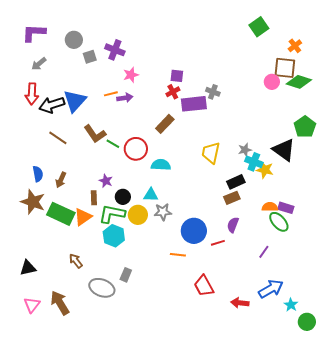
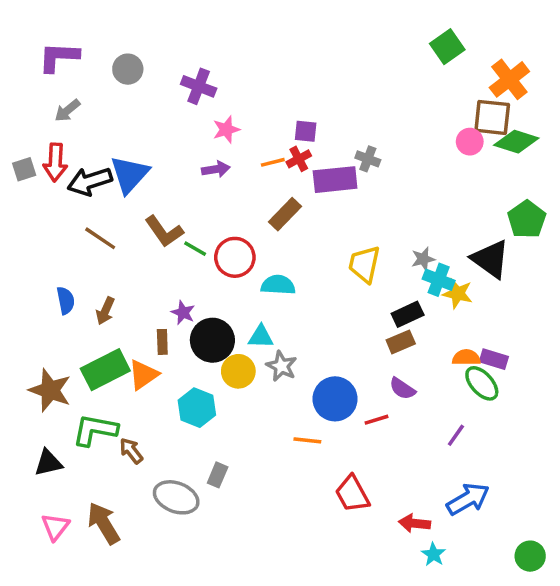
orange cross: (295, 46) -> (509, 79), size x1.6
gray square: (90, 57) -> (24, 169), moved
orange line: (111, 94) -> (273, 162), moved
black circle: (123, 197) -> (212, 340), size x1.6
brown star: (33, 202) -> (50, 390), moved
gray star: (163, 212) -> (281, 366), turned 30
green rectangle: (61, 214) -> (105, 370), turned -52
green L-shape: (112, 214) -> (95, 430), moved
purple semicircle: (233, 225) -> (402, 389), turned -77
cyan star: (291, 305) -> (433, 554), moved

